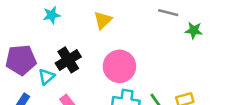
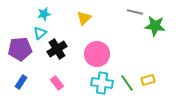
green star: (194, 30) -> (155, 26), size x1.5
cyan triangle: (46, 77) -> (40, 33), moved

